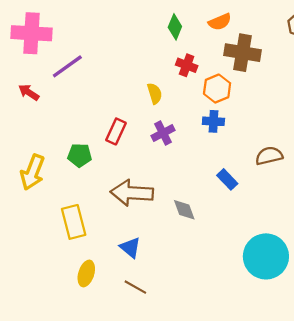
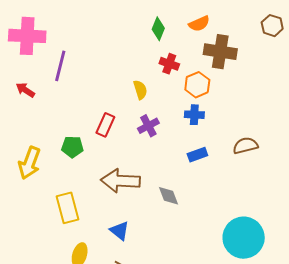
purple line: (67, 66) -> (60, 66), turned -40
blue rectangle: (227, 179) -> (197, 155), moved, turned -66

